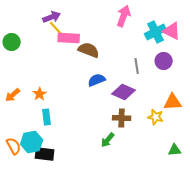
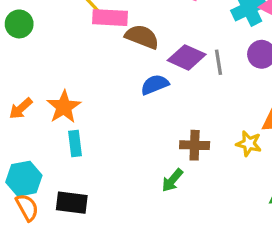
purple diamond: (124, 92) -> (187, 57), moved
orange star: (40, 94) -> (64, 107), size x1.5
cyan hexagon: (32, 142) -> (24, 179), moved
orange semicircle: (14, 146) -> (27, 207), moved

